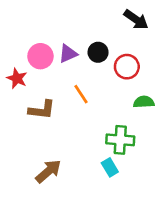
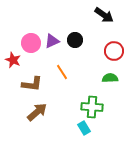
red circle: (127, 67) -> (114, 51), moved
brown arrow: (48, 171) -> (37, 112), moved

